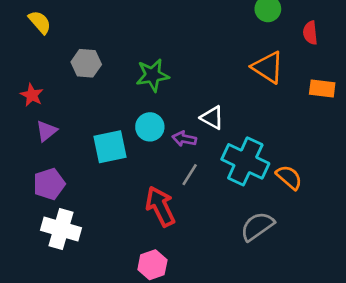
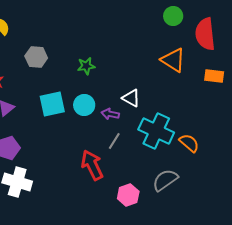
red semicircle: (310, 33) -> (205, 34), size x1.8
green star: (152, 75) -> (86, 66), size x0.7
cyan square: (110, 147) -> (52, 104), moved
pink hexagon: (152, 265) -> (128, 195), moved

